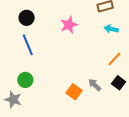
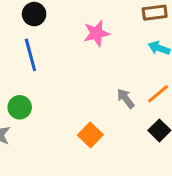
gray arrow: (95, 85) -> (126, 98), moved

